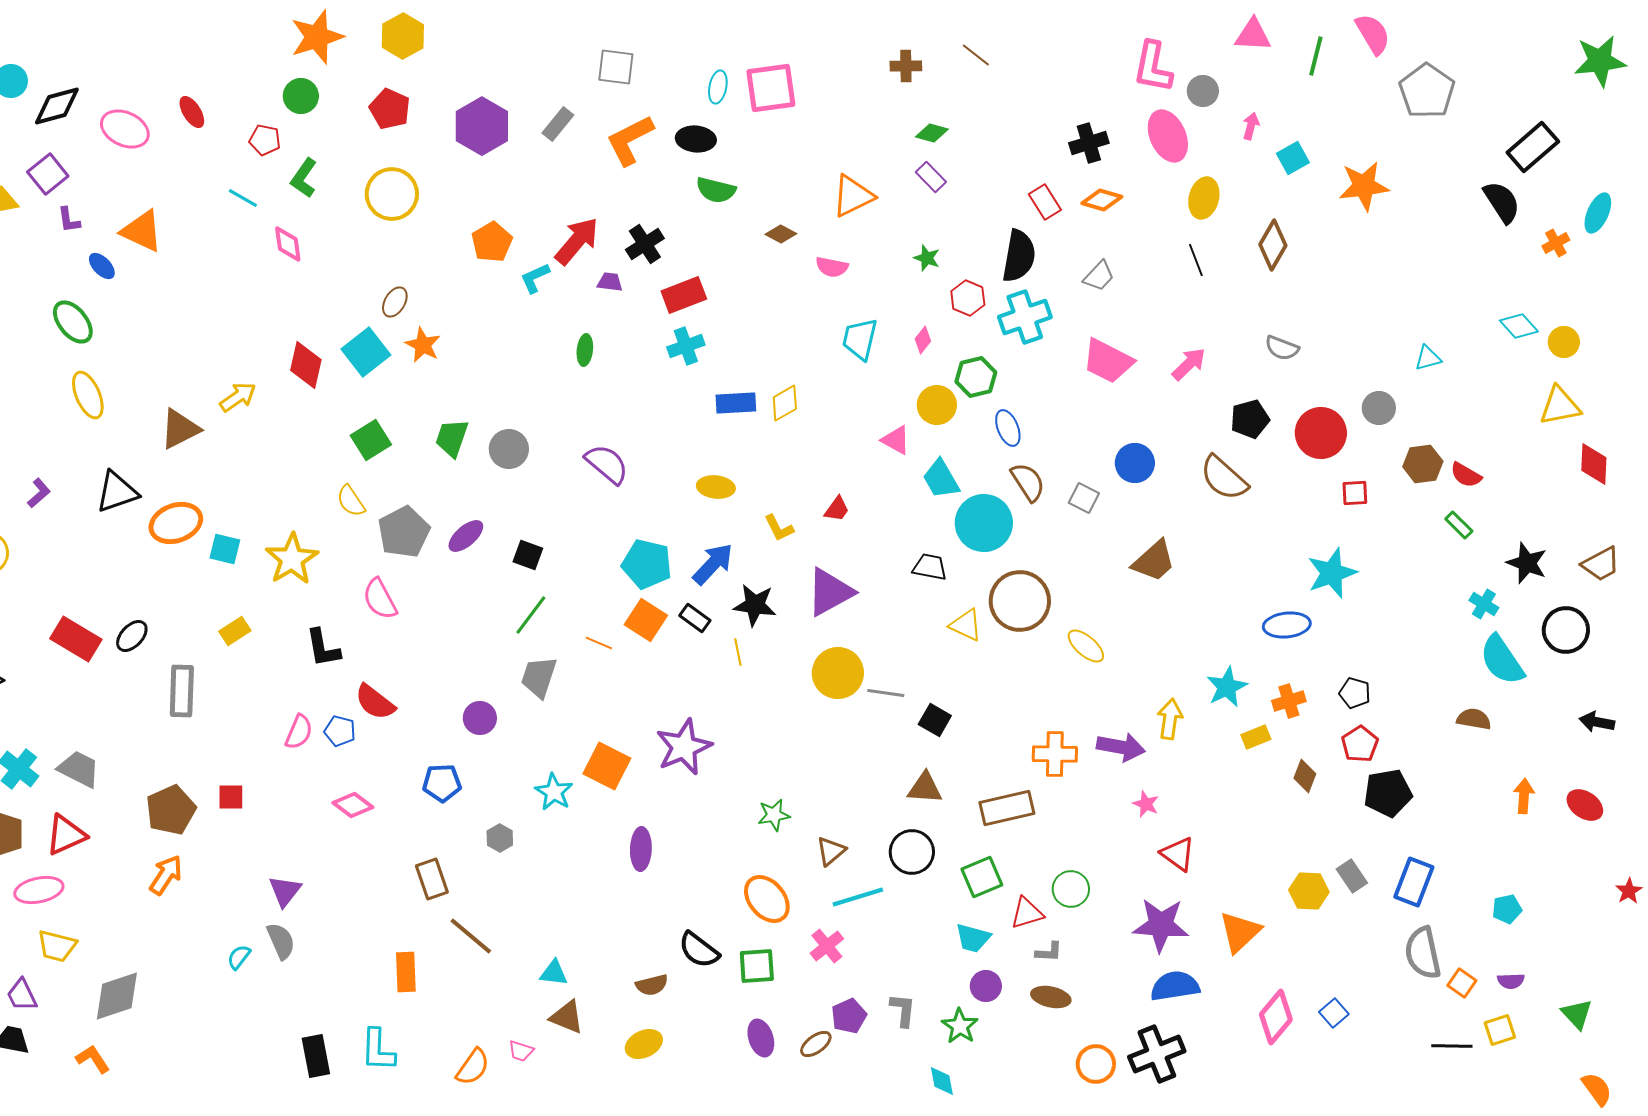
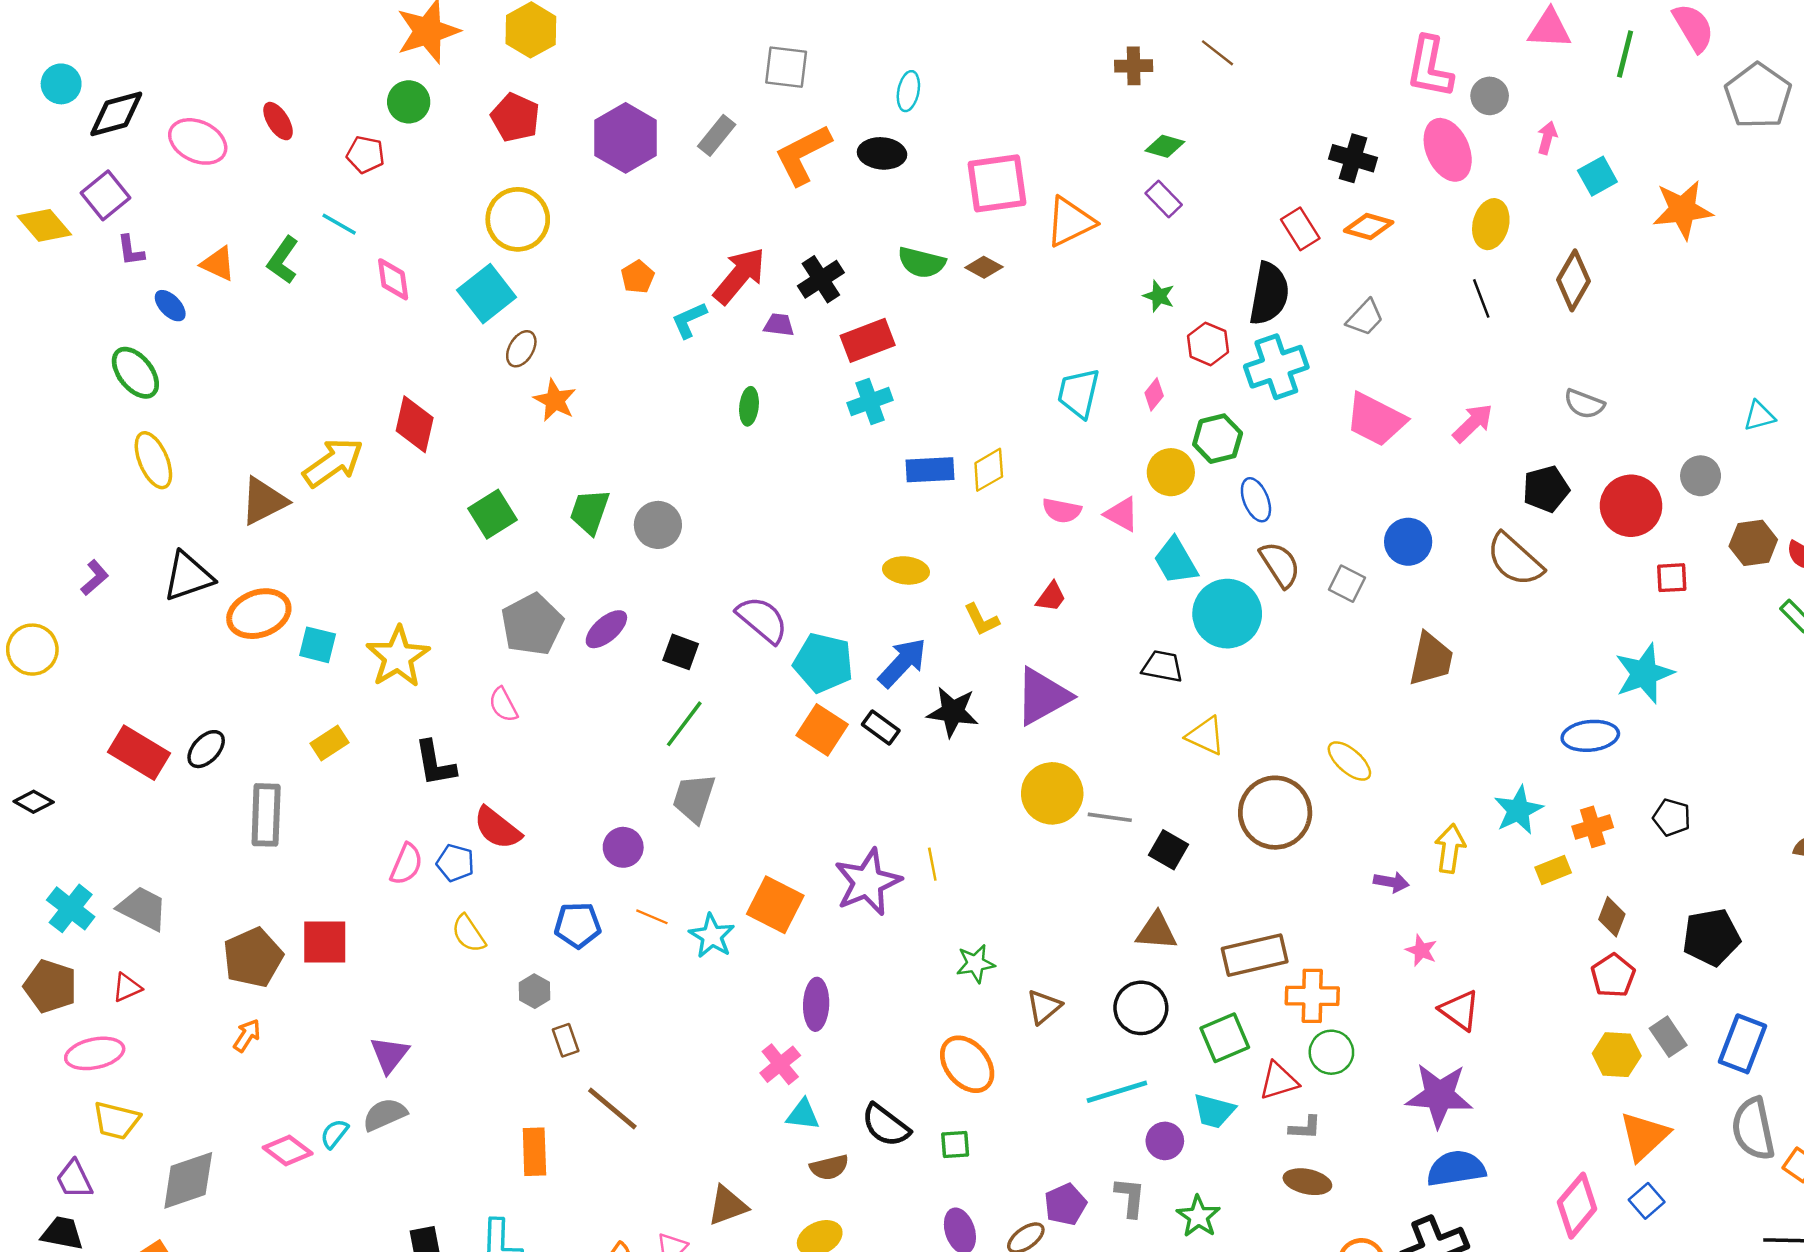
pink square: (771, 88) -> (997, 183), moved
black cross: (1089, 143) -> (1353, 158), turned 33
green L-shape: (304, 178) -> (283, 260), moved
green semicircle: (716, 190) -> (922, 262), moved
orange triangle: (142, 231) -> (218, 264), size x0.7
orange pentagon: (492, 242) -> (638, 277), size x0.7
pink semicircle: (832, 267) -> (1062, 511), moved
cyan square: (366, 352) -> (487, 294), moved
yellow arrow: (238, 397) -> (333, 463), size x1.4
purple semicircle: (607, 464) -> (762, 620), moved
yellow semicircle: (351, 501) -> (469, 934), moved
brown trapezoid: (1154, 561) -> (1431, 659), turned -36
pink semicircle: (380, 599) -> (503, 705), size x0.7
brown circle: (1020, 601) -> (1275, 813), moved
orange line: (599, 643) -> (652, 917), moved
yellow line: (738, 652) -> (932, 864), moved
red pentagon: (1360, 744) -> (1613, 976), moved
purple arrow: (1121, 747) -> (1391, 882), size x0.6
orange cross: (1055, 754) -> (1312, 996), moved
red square: (231, 797) -> (325, 942), size x1.5
pink diamond: (353, 805) -> (288, 1150), moved
red triangle: (66, 835) -> (127, 988), size x0.6
gray hexagon: (500, 838) -> (534, 991), moved
orange arrow: (166, 875) -> (247, 1035), size x0.7
brown rectangle: (432, 879) -> (566, 1040), size x0.7
cyan line: (858, 897) -> (1117, 1092), moved
orange triangle: (1240, 932) -> (1644, 1136), moved
gray semicircle: (281, 941) -> (385, 1115), turned -90
pink cross: (827, 946) -> (780, 1064), moved
green square: (757, 966) -> (955, 1144), size x0.7
cyan triangle: (554, 973) -> (803, 1115), moved
purple circle: (986, 986) -> (1165, 1141), moved
brown triangle: (567, 1017) -> (727, 1206), turned -42

